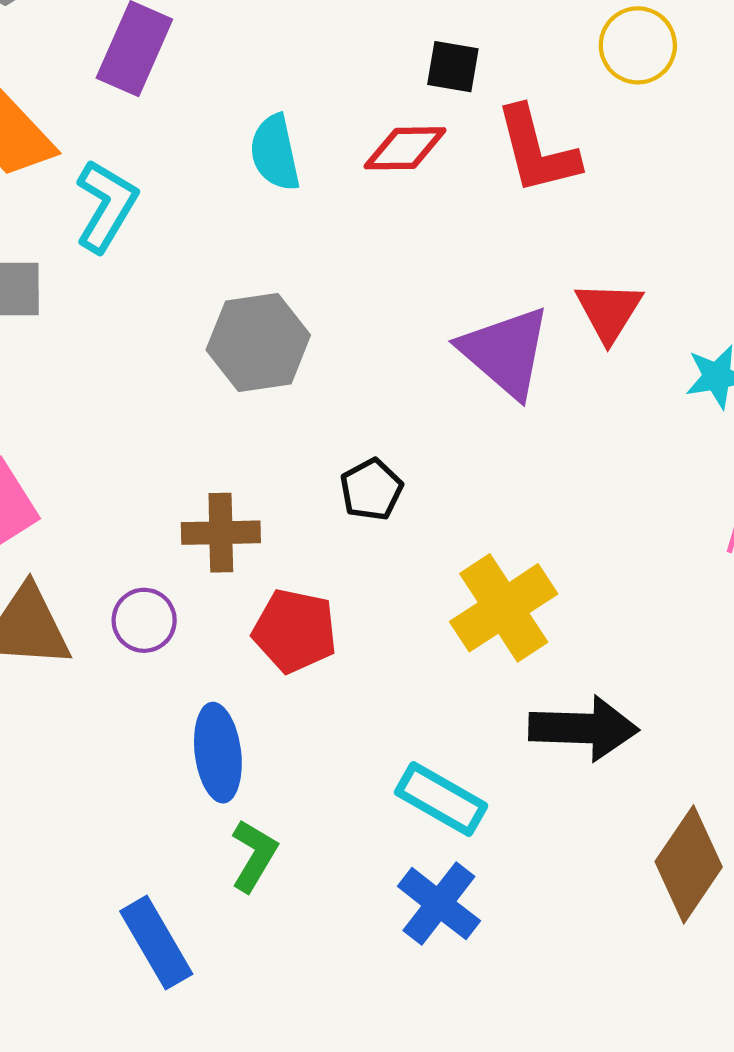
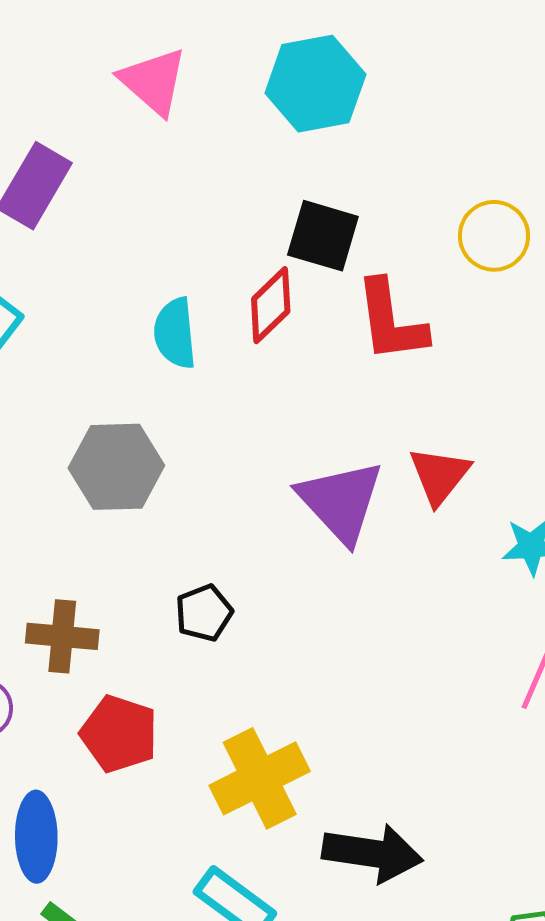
black square: (453, 67) -> (323, 236), size x1.4
red diamond: (405, 148) -> (271, 305), turned -50
cyan semicircle: (275, 153) -> (175, 333), moved
yellow cross: (504, 608) -> (260, 778), moved

